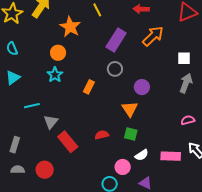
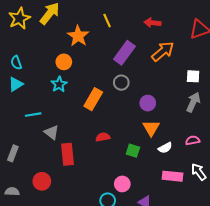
cyan semicircle: (12, 49) -> (16, 63), moved
orange rectangle: (89, 87) -> (93, 99), size x1.5
orange triangle: (130, 109) -> (151, 128), moved
gray triangle: (51, 122) -> (52, 132), turned -35
red semicircle: (102, 135) -> (103, 137), moved
red rectangle: (68, 142) -> (68, 154), turned 30
white semicircle: (142, 155) -> (165, 148), moved
gray semicircle: (18, 170) -> (12, 192), moved

